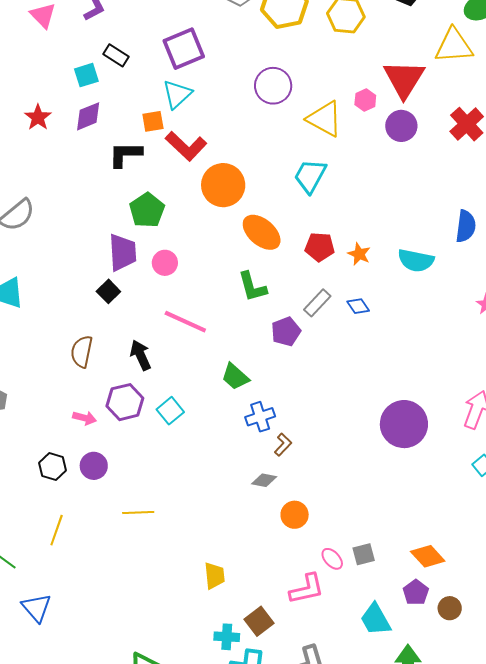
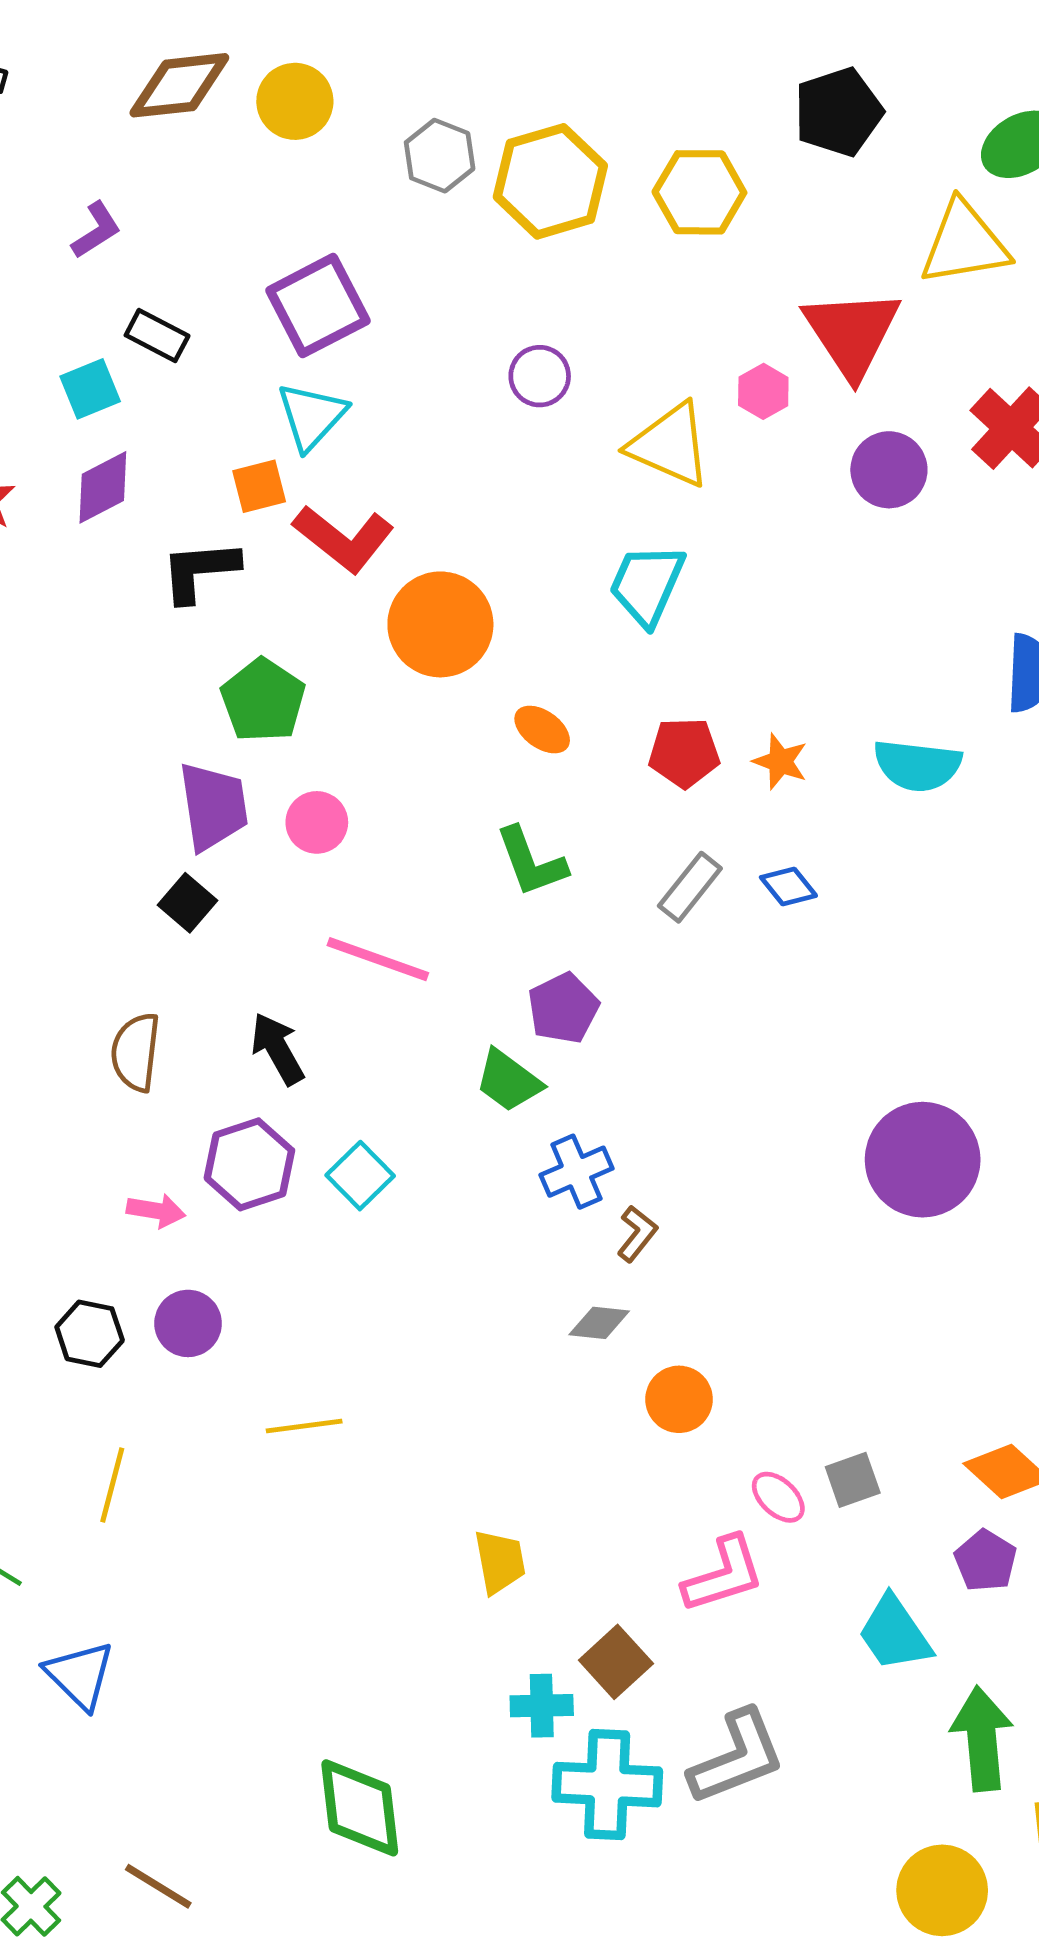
purple circle: (273, 86) -> (540, 376), size x0.7
purple circle: (401, 126) -> (889, 470), moved
orange ellipse: (262, 232) -> (542, 730), size x0.6
purple pentagon: (286, 331) -> (563, 1008), moved

